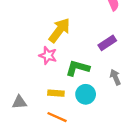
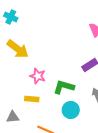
yellow arrow: (59, 30) -> (18, 49), moved, turned 90
yellow rectangle: (56, 93) -> (32, 99), moved

